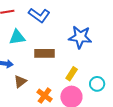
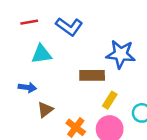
brown rectangle: (44, 53) -> (92, 75), moved

